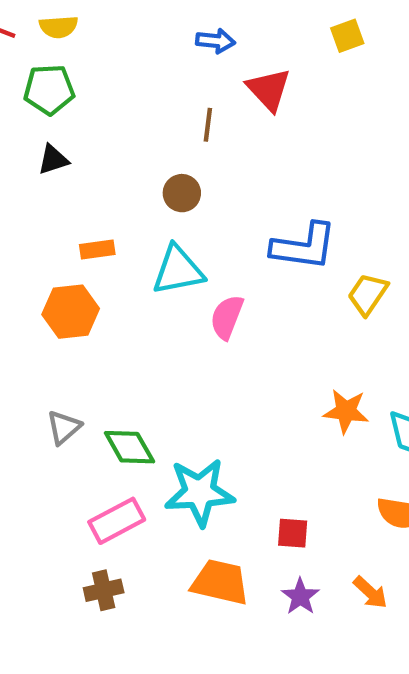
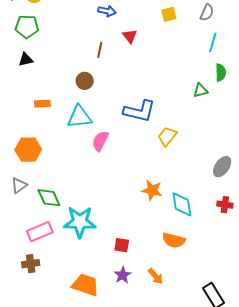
red triangle: (269, 90) -> (130, 36), size x0.7
orange hexagon: (71, 312) -> (28, 150), moved
orange trapezoid: (220, 582) -> (86, 285), moved

